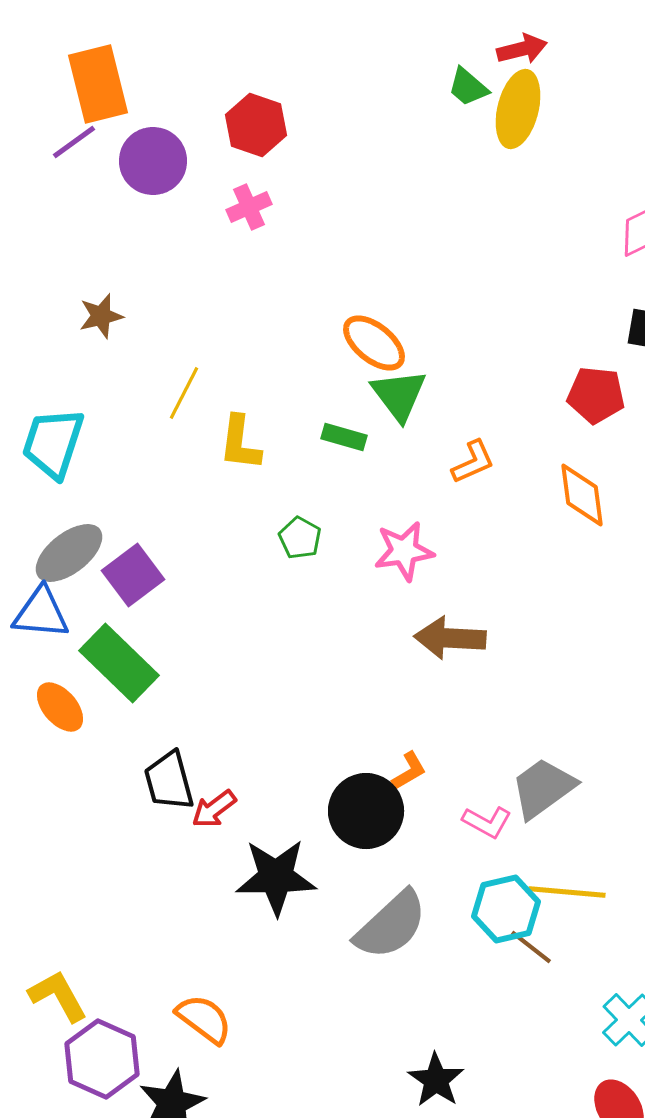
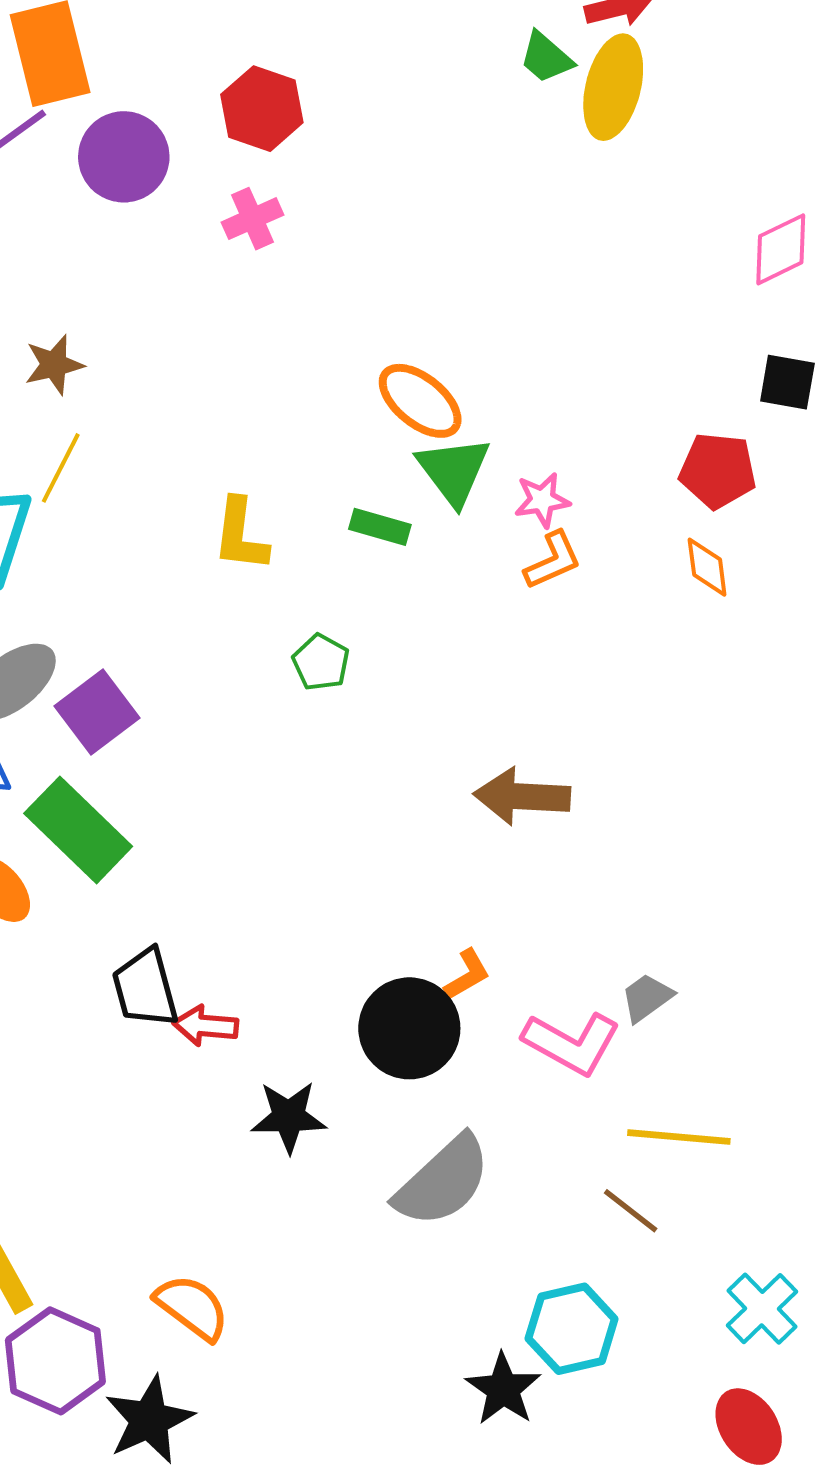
yellow line: (184, 393) -> (61, 468), moved
orange diamond: (582, 495) -> (707, 567), moved, size x0.7
pink star: (404, 551) -> (542, 500), moved, size x0.7
gray trapezoid: (543, 788) -> (647, 998), size x0.6
red arrow: (214, 809) -> (206, 1026), turned 42
pink L-shape: (487, 822) -> (572, 1043), size x1.5
black star: (276, 877) -> (289, 1117), size x0.7
cyan hexagon: (506, 909) -> (572, 1329), moved

